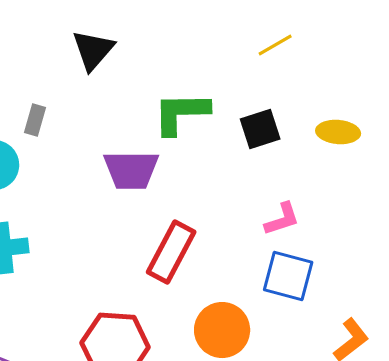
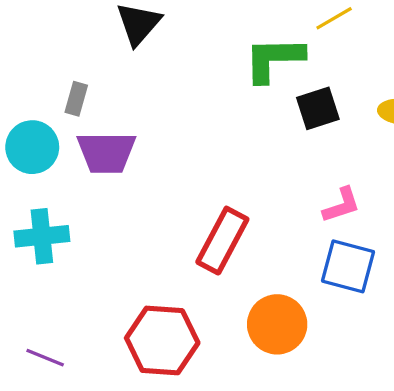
green L-shape: (181, 113) -> (274, 59), moved
purple trapezoid: (131, 170) -> (106, 152), moved

